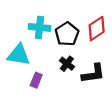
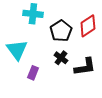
cyan cross: (40, 27) -> (33, 14), moved
cyan triangle: (19, 55) -> (17, 50), turned 45

